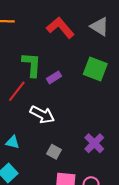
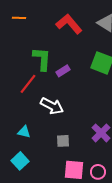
gray square: (54, 152) -> (63, 141), turned -32

